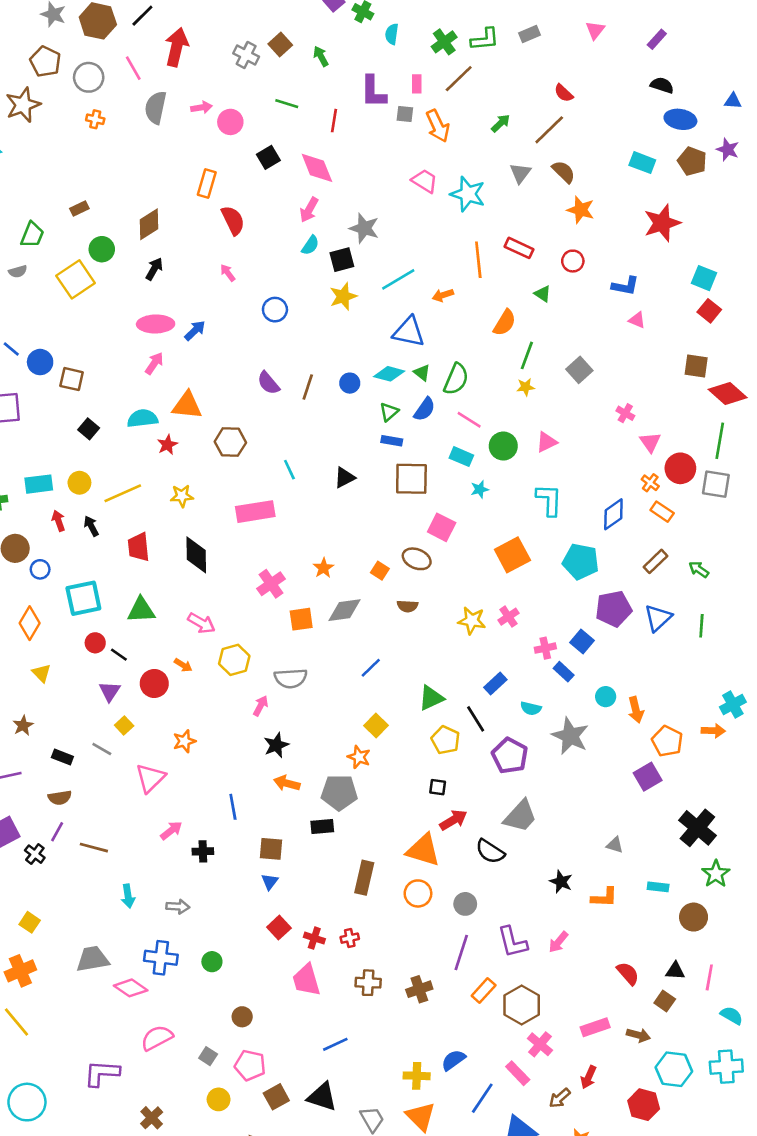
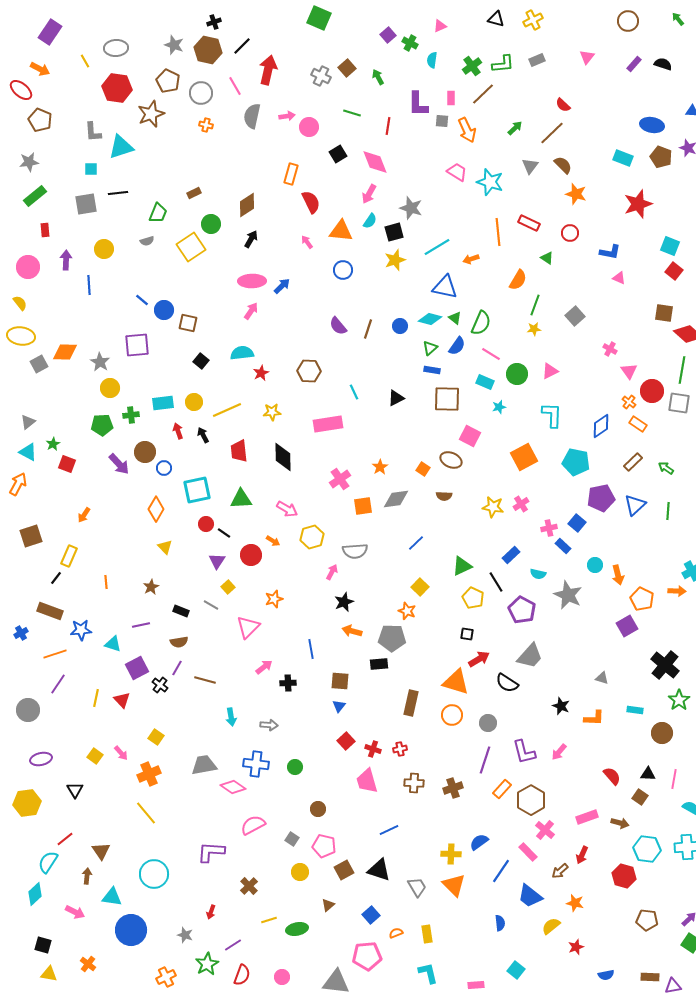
black semicircle: (662, 85) -> (663, 64), moved
orange triangle: (187, 405) -> (341, 231), moved

